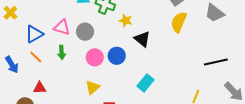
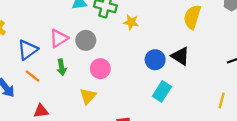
pink triangle: (62, 27) -> (59, 38), turned -42
black triangle: (142, 39) -> (180, 56), moved
blue circle: (117, 56) -> (155, 60), moved
yellow triangle: (93, 87) -> (88, 96), moved

